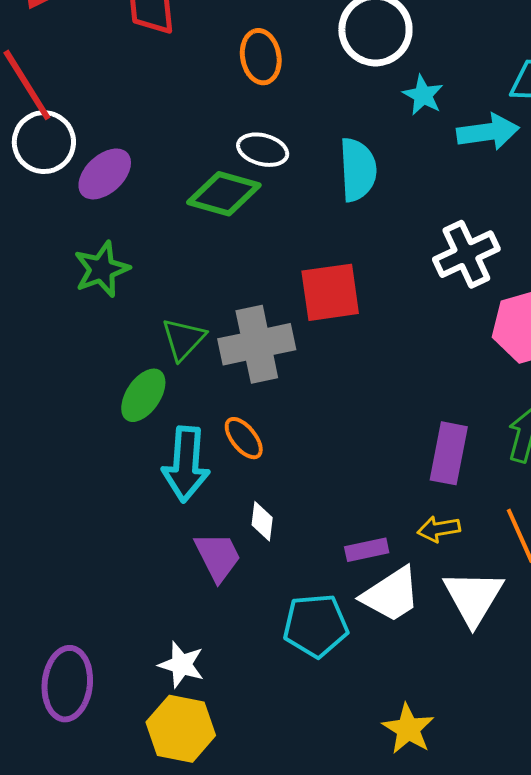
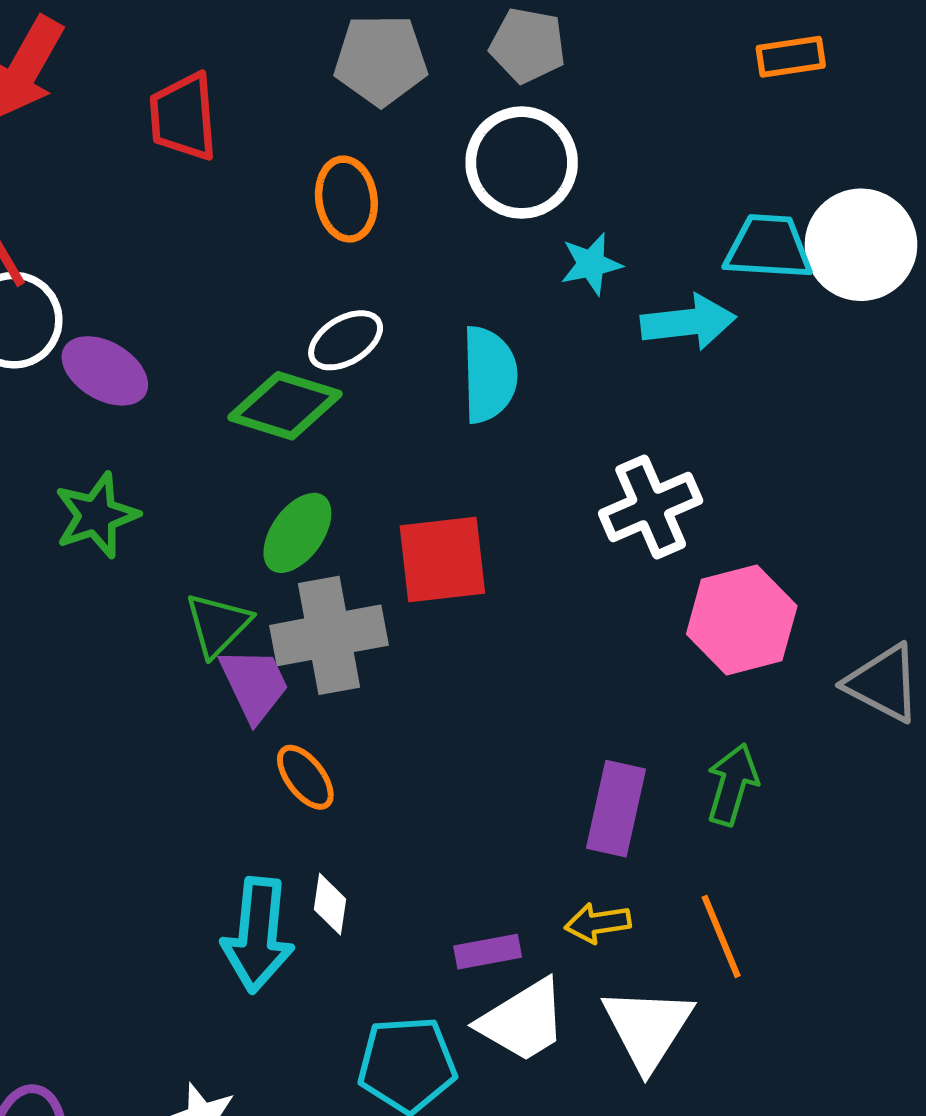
cyan star: (423, 95) -> (591, 264), turned 30
white ellipse: (263, 150) -> (346, 340), turned -48
purple ellipse: (105, 174) -> (105, 371), turned 72
green ellipse: (143, 395) -> (297, 533), moved
cyan arrow: (186, 464) -> (258, 935), moved
purple trapezoid: (218, 557) -> (254, 684), moved

